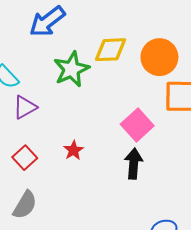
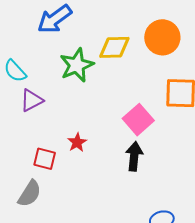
orange circle: (159, 57) -> (162, 37), moved
red square: (25, 158) -> (45, 159), moved, turned -35

